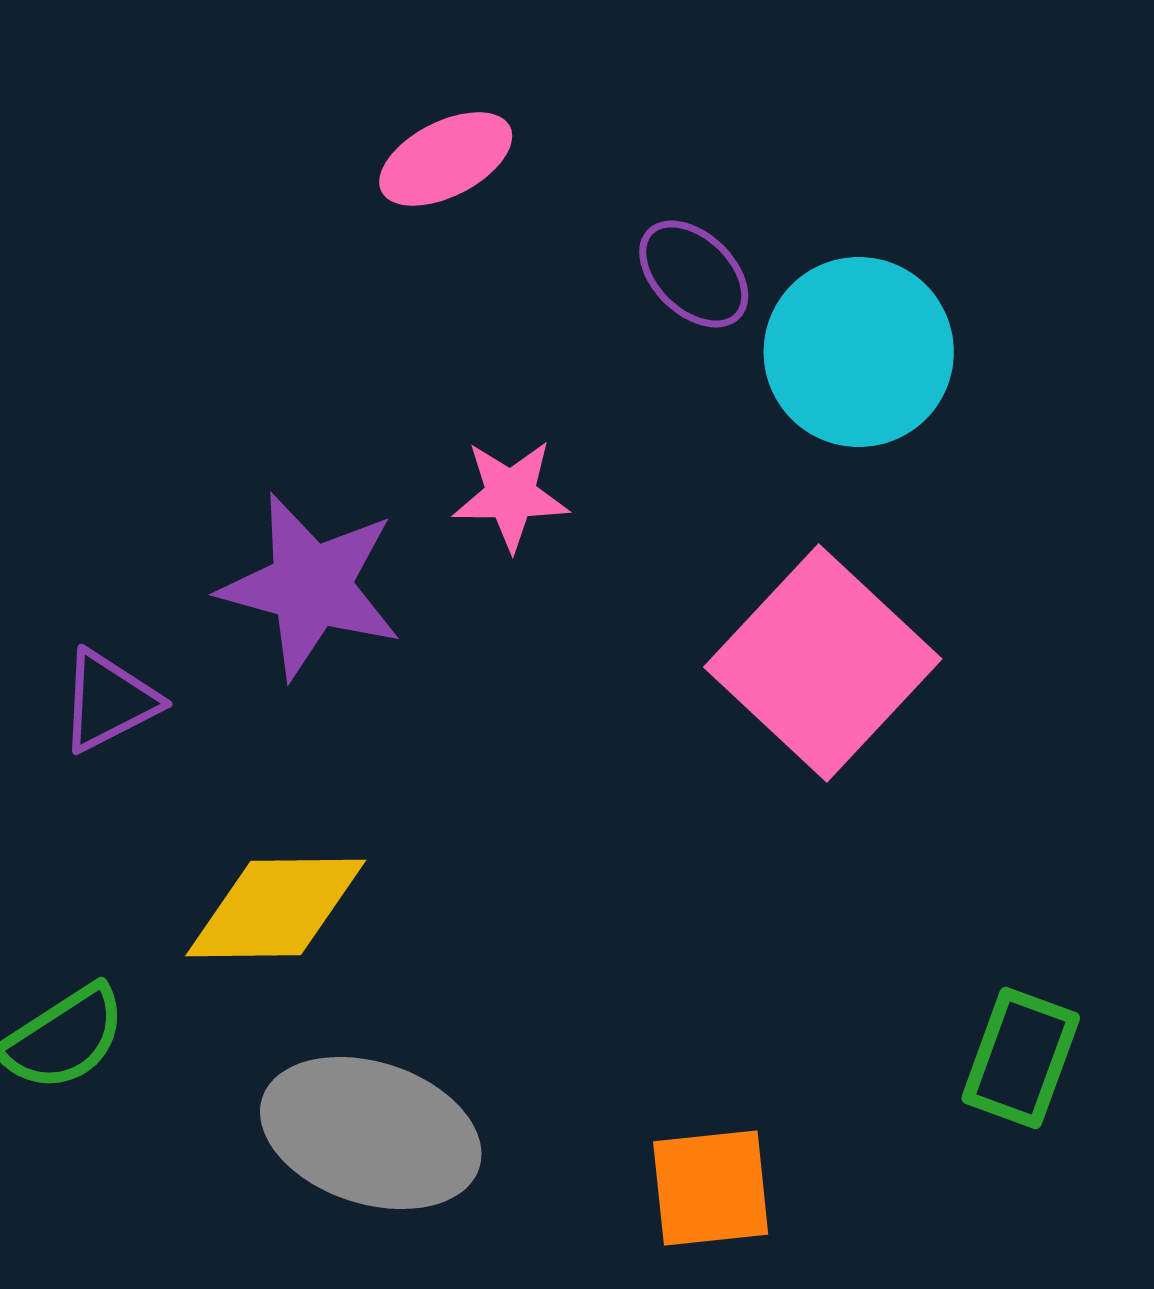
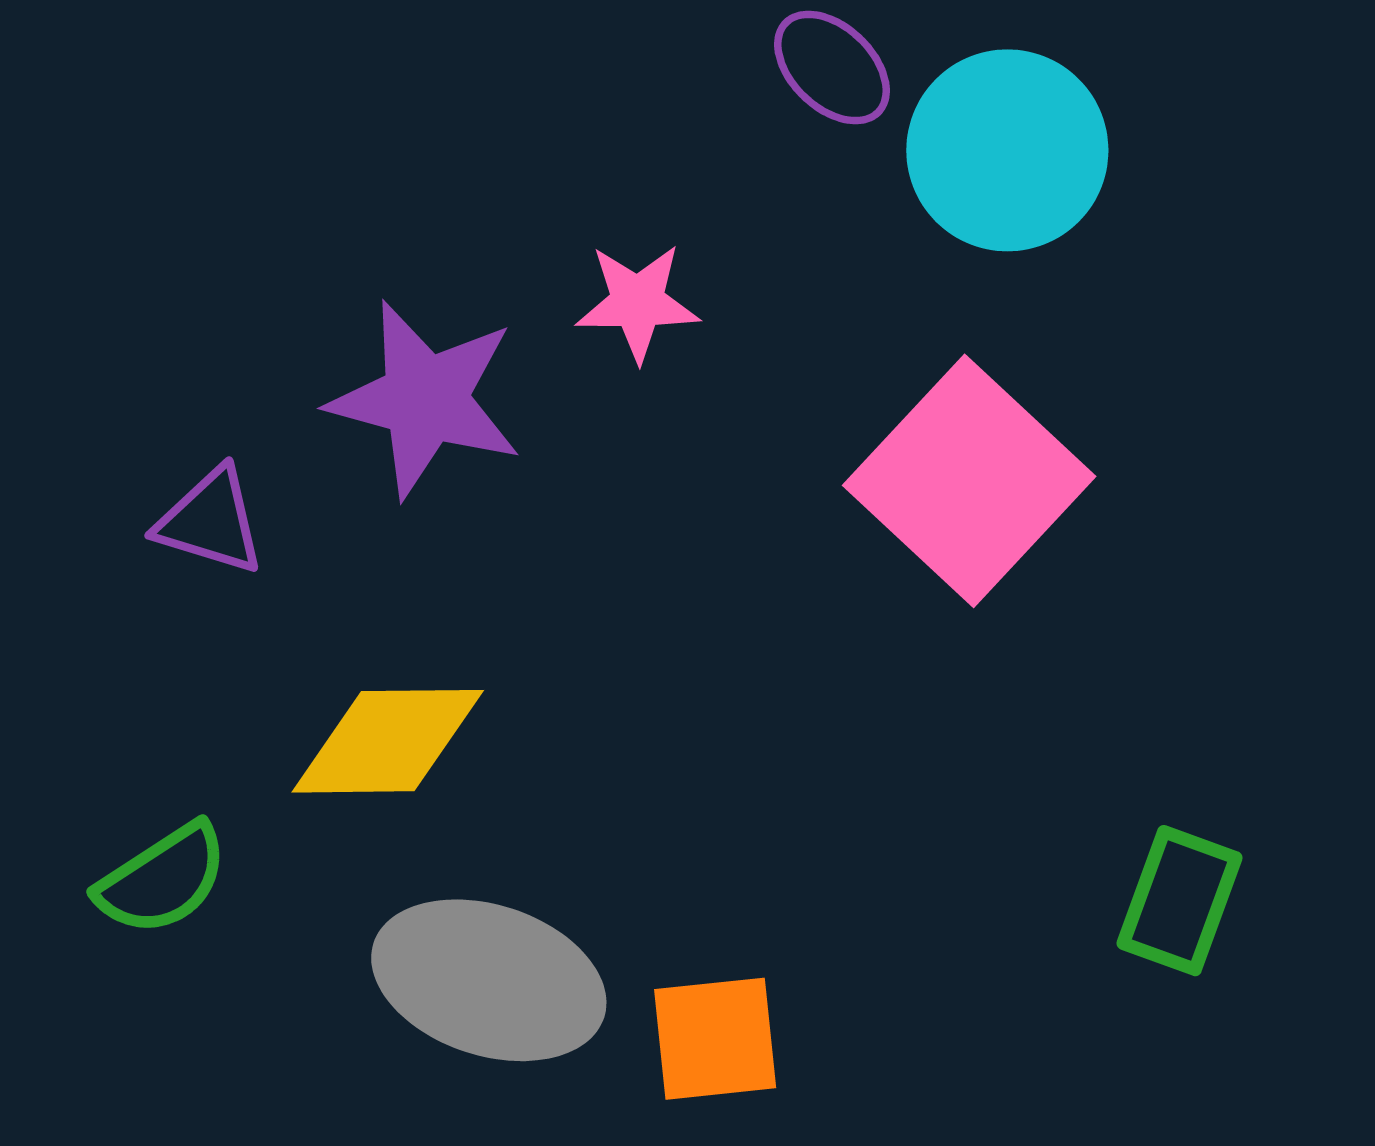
purple triangle: (109, 701) -> (210, 521), turned 44
orange square: (711, 1188) -> (715, 1039), moved

